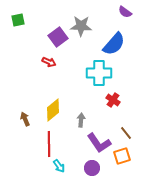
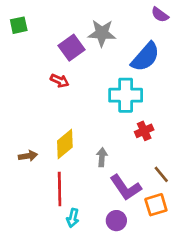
red cross: (113, 100) -> (144, 131), turned 32
brown arrow: (25, 119) -> (28, 156), turned 104
cyan arrow: (59, 166) -> (73, 218), turned 48

